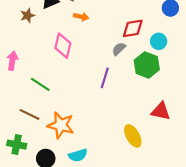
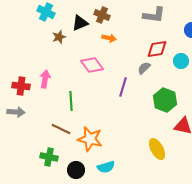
pink diamond: (63, 46) -> (92, 65), turned -50
green hexagon: (147, 65) -> (165, 100), moved
purple line: (105, 78) -> (123, 87), moved
green line: (40, 84) -> (71, 101), turned 54

